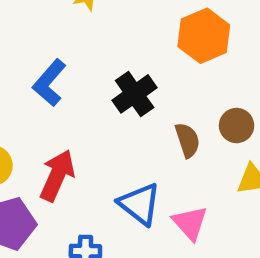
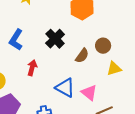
brown semicircle: (187, 140) -> (82, 56), turned 63
red arrow: (57, 175) -> (32, 68), moved, size x0.7

